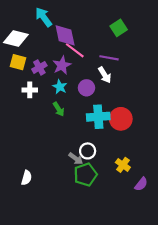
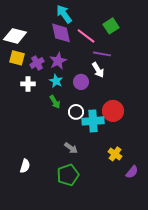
cyan arrow: (44, 17) -> (64, 14), moved
pink line: (75, 50) -> (86, 36), moved
cyan cross: (98, 117) -> (93, 121), moved
white circle: (88, 151) -> (76, 112), moved
green pentagon: (85, 175) -> (68, 175), moved

